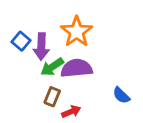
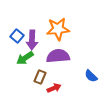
orange star: (77, 32) -> (58, 29), turned 30
green arrow: (52, 67) -> (25, 58), moved

